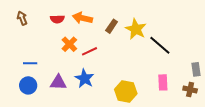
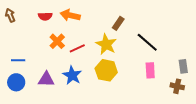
brown rectangle: (112, 26) -> (118, 23), moved
yellow star: (136, 29) -> (106, 44), moved
pink rectangle: (163, 82) -> (150, 70), moved
yellow hexagon: (126, 92) -> (106, 70), moved

